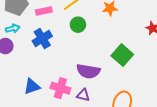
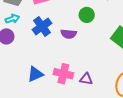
green circle: (78, 25) -> (87, 15), moved
purple semicircle: (88, 71) -> (69, 34), moved, size x0.7

